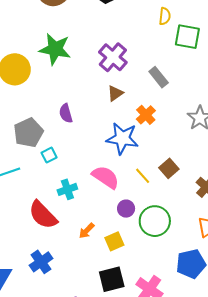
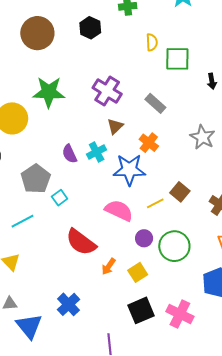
yellow line: (143, 176) -> (155, 203), turned -66
cyan cross: (67, 189) -> (97, 152), moved
red semicircle: (43, 215) -> (81, 242), moved

